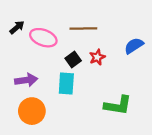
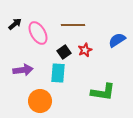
pink ellipse: (43, 38) -> (38, 33), turned 40
orange circle: (32, 111) -> (40, 101), moved

